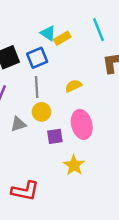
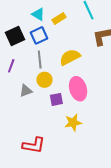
cyan triangle: (48, 33) -> (38, 14), moved
yellow semicircle: (73, 86) -> (70, 57), size x1.5
yellow star: (74, 165) -> (73, 122), turned 30

